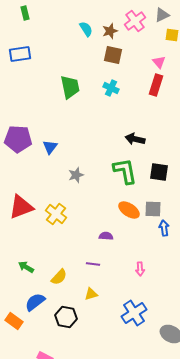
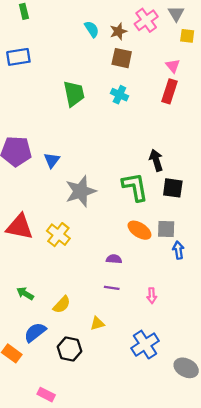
gray triangle: (162, 15) -> (176, 14), turned -35
black arrow: (135, 139) -> (156, 160), moved, turned 60
gray star: (76, 175) -> (81, 191), size x1.8
red triangle: (21, 207) -> (20, 227), turned 32
purple line: (93, 264) -> (112, 288), moved

